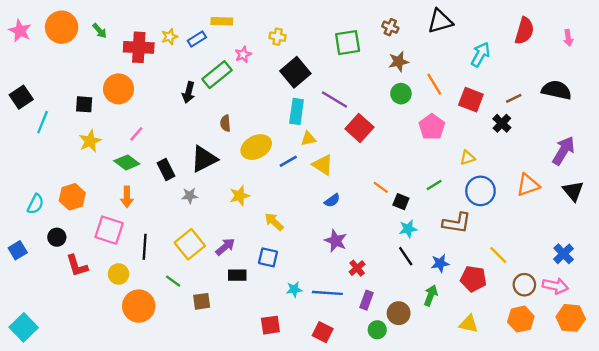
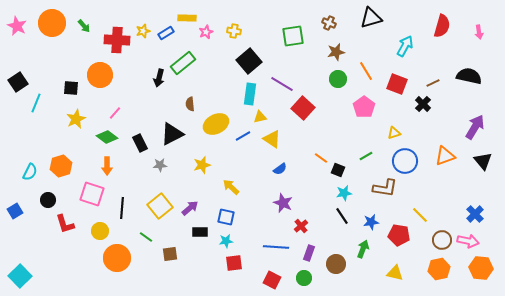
pink star: (243, 54) -> (206, 32), moved
cyan star: (294, 289) -> (226, 241), moved
red square: (270, 325) -> (234, 263), moved
green circle: (377, 330) -> (304, 278), moved

